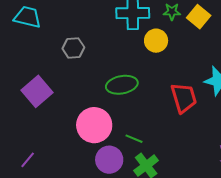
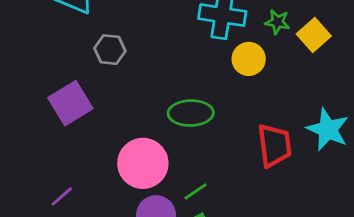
gray hexagon: (73, 48) -> (110, 50), moved
green line: (134, 139) -> (196, 191), turned -66
purple line: (28, 160) -> (62, 196), moved

